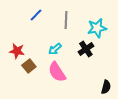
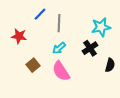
gray line: (66, 20) -> (59, 23), moved
red star: (17, 51) -> (19, 36), moved
black semicircle: (106, 87) -> (110, 65), moved

